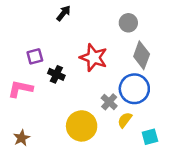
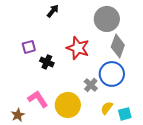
gray circle: (128, 23) -> (107, 19), size x1.6
pink L-shape: (20, 89) -> (38, 99), moved, turned 45
yellow semicircle: (125, 120) -> (107, 108), moved

